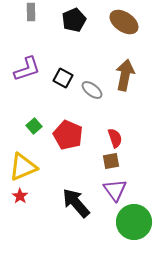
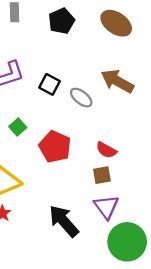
brown arrow: (125, 75) -> (117, 81), turned -72
green square: (34, 126) -> (18, 127), moved
red semicircle: (115, 138) -> (106, 150), turned 138

